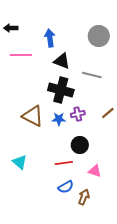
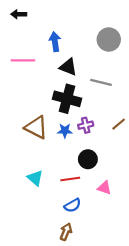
black arrow: (11, 28) -> (19, 14), moved
cyan triangle: (20, 162) -> (35, 178), moved
brown arrow: (84, 197) -> (66, 232), moved

